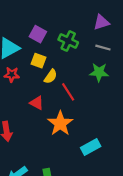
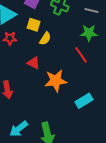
red line: (68, 92) -> (81, 55), moved
orange star: (60, 123) -> (56, 81), turned 30

